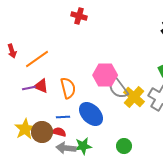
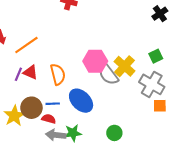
purple line: (29, 88) -> (18, 74), turned -56
yellow cross: (134, 97) -> (124, 66), moved
brown circle: (42, 132) -> (31, 108), moved

